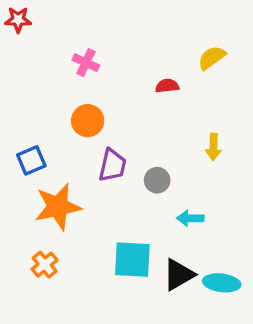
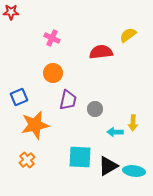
red semicircle: (167, 86) -> (101, 52), size x1.6
yellow arrow: (213, 147) -> (133, 123), moved

